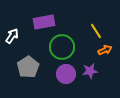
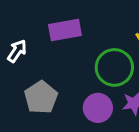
green circle: (62, 47) -> (114, 67), moved

